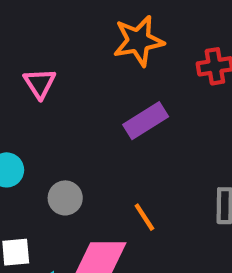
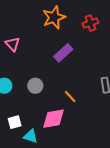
gray circle: (65, 198) -> (35, 86), moved

